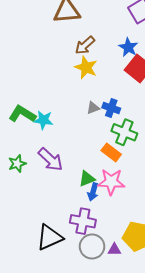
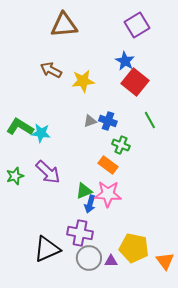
brown arrow: (85, 45) -> (51, 70), moved, turned 70
yellow star: (86, 68) -> (83, 81), turned -30
green cross: (124, 132) -> (121, 145), size x0.7

